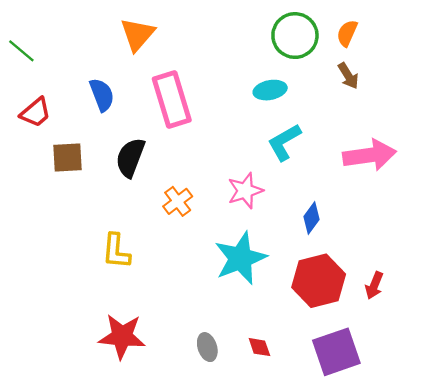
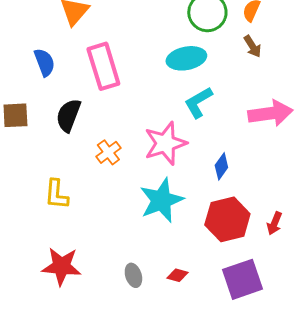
cyan ellipse: (270, 90) -> (186, 58), size x1.4
pink star: (245, 191) -> (165, 143), size x1.4
red diamond: (259, 347) -> (177, 275), turned -55

